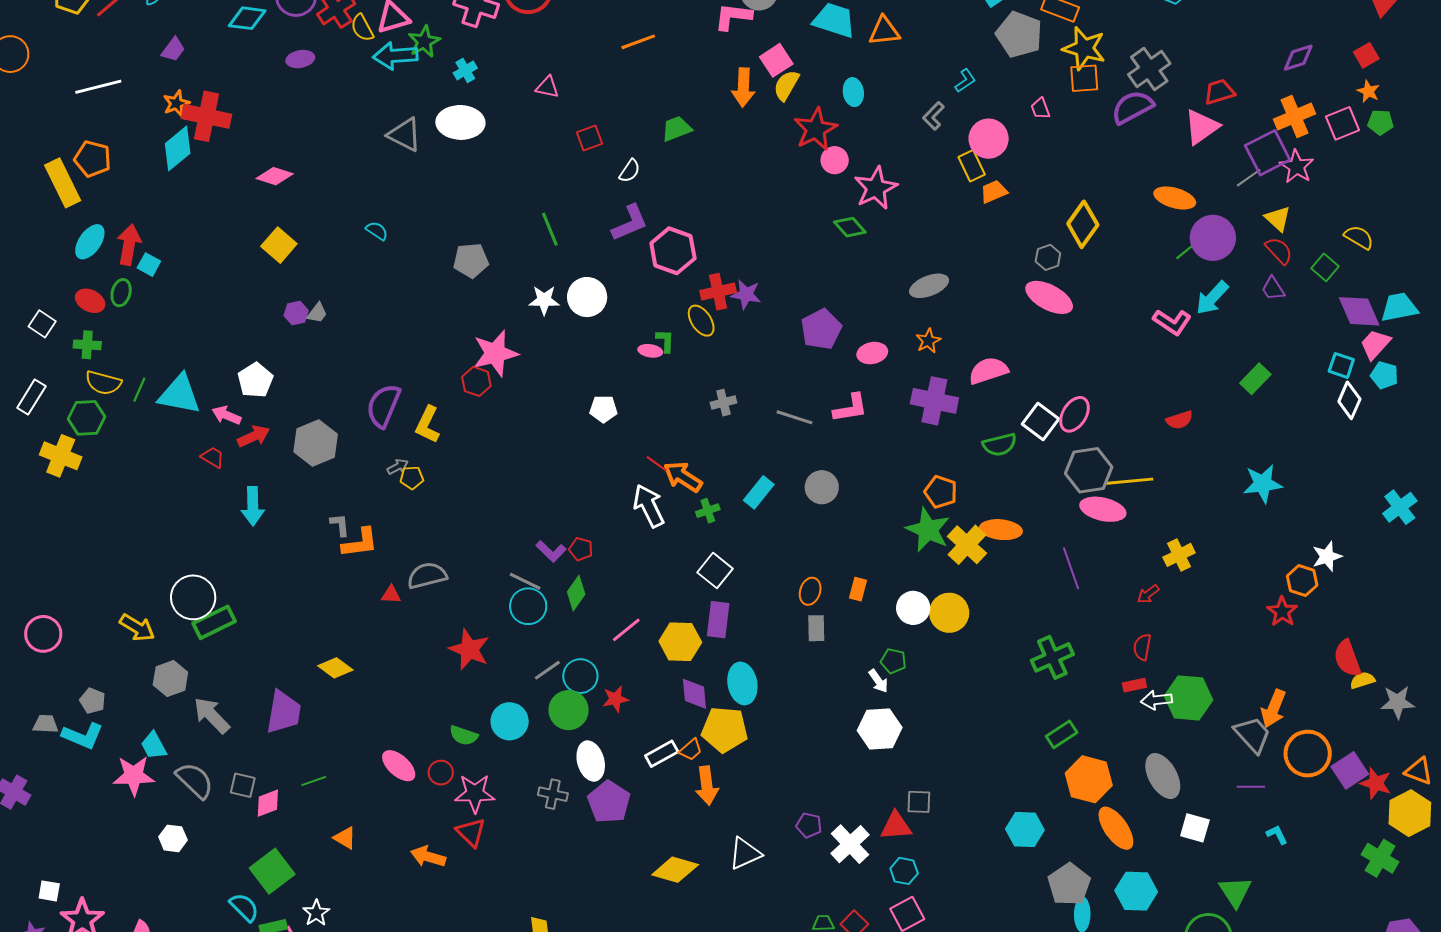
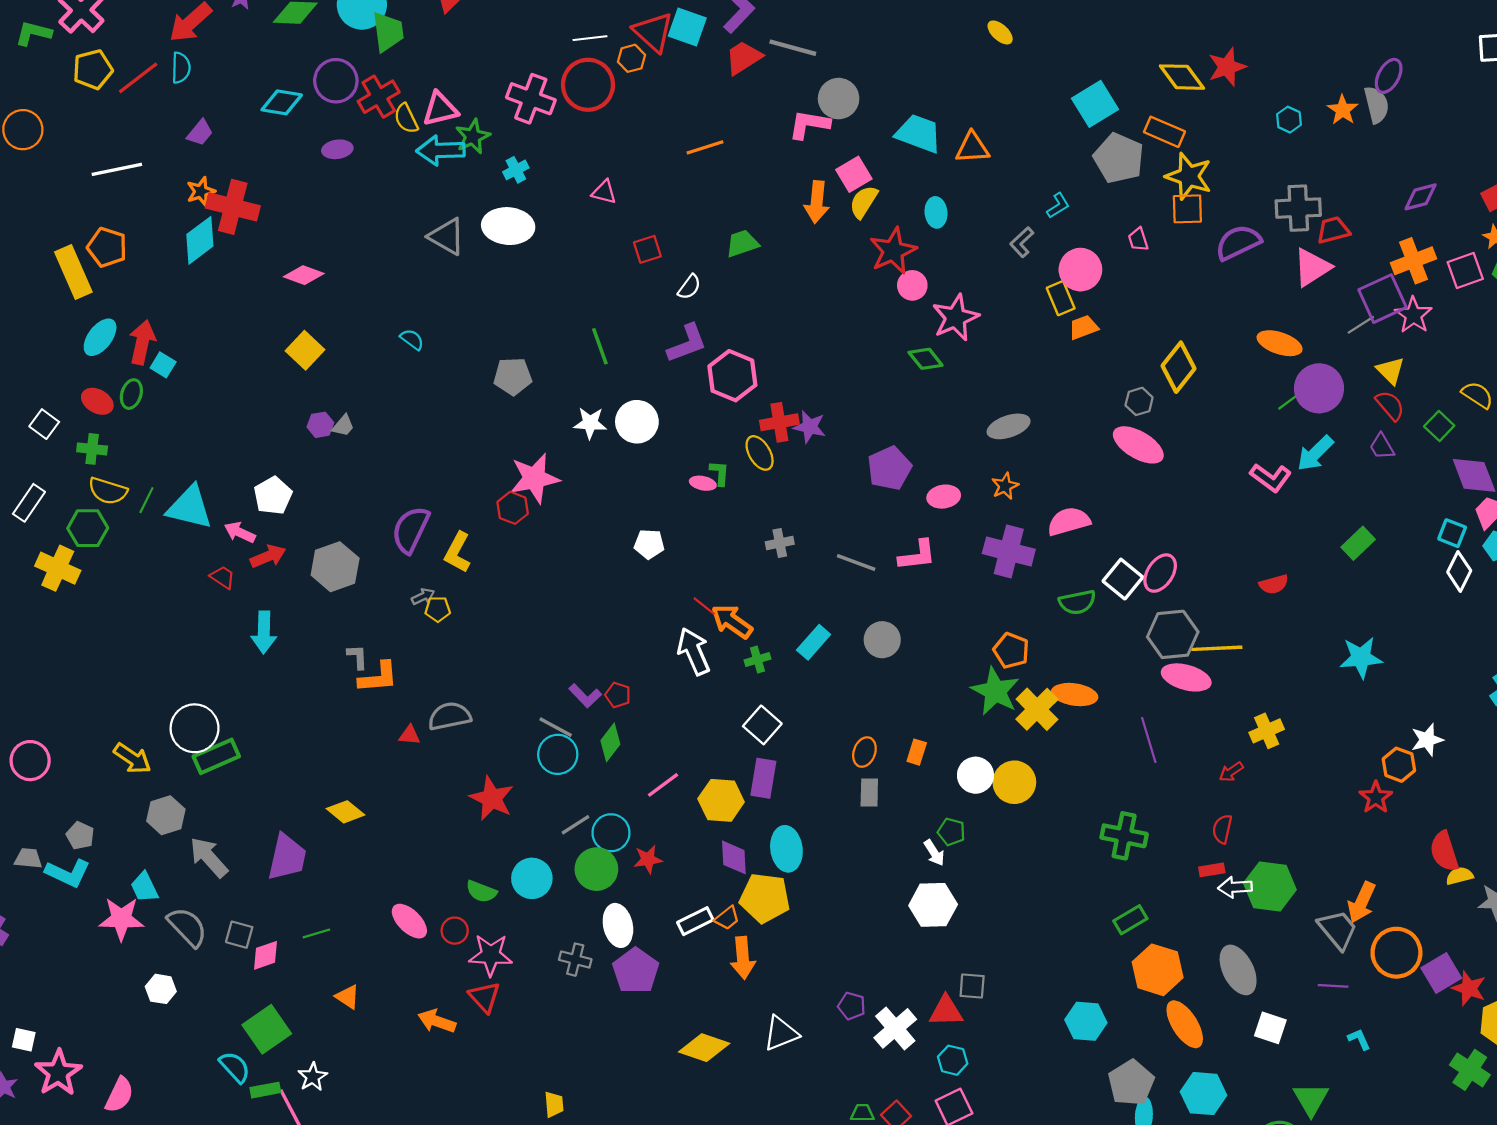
gray cross: (1149, 69) -> (1298, 208), moved, turned 30
green cross: (1052, 657) -> (1124, 836), turned 33

